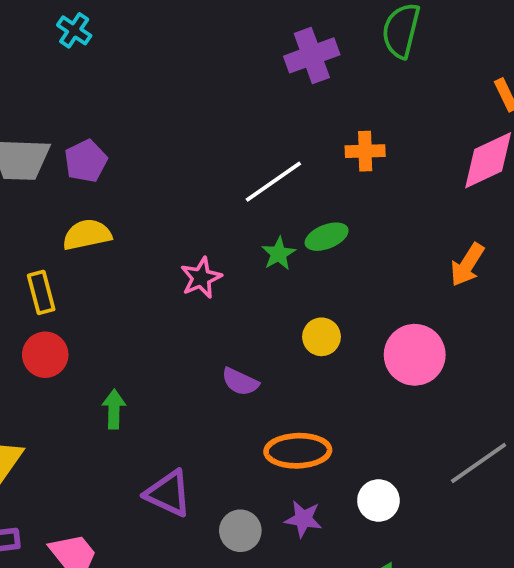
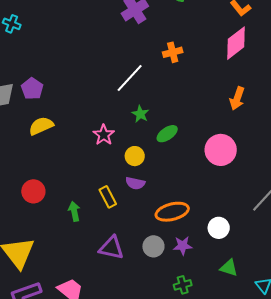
green ellipse: (327, 237) -> (167, 134), moved
yellow rectangle: (41, 292) -> (108, 197), moved
yellow circle: (321, 337) -> (135, 156), moved
gray circle: (240, 531) -> (153, 246), moved

